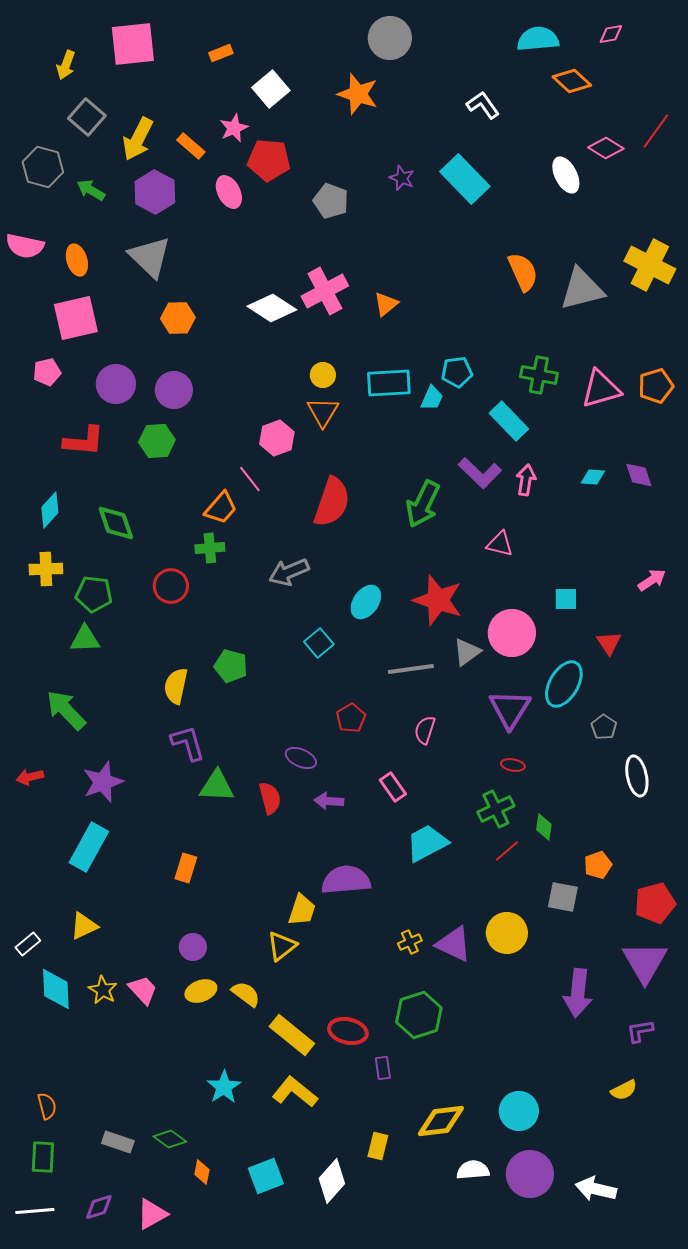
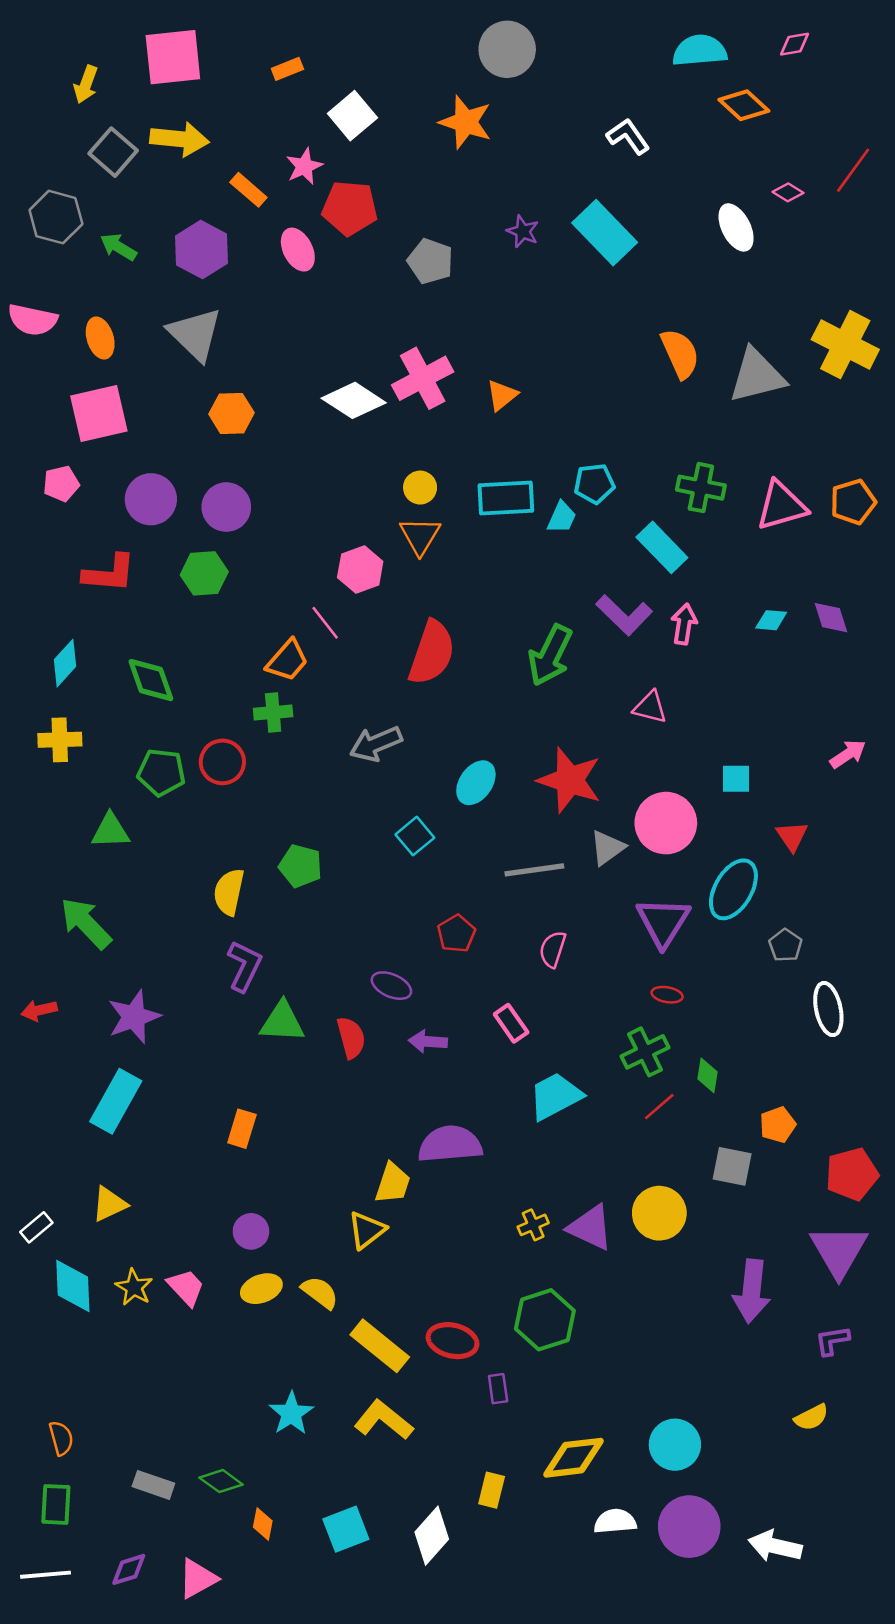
yellow arrow: (138, 139) -> (179, 139), moved, turned -111
pink diamond: (606, 148) -> (788, 192), size x0.7
green pentagon: (94, 594) -> (161, 772), moved
purple L-shape: (188, 743) -> (244, 966), turned 42

